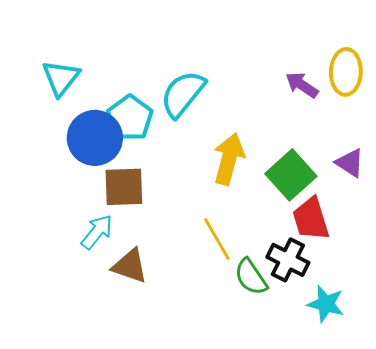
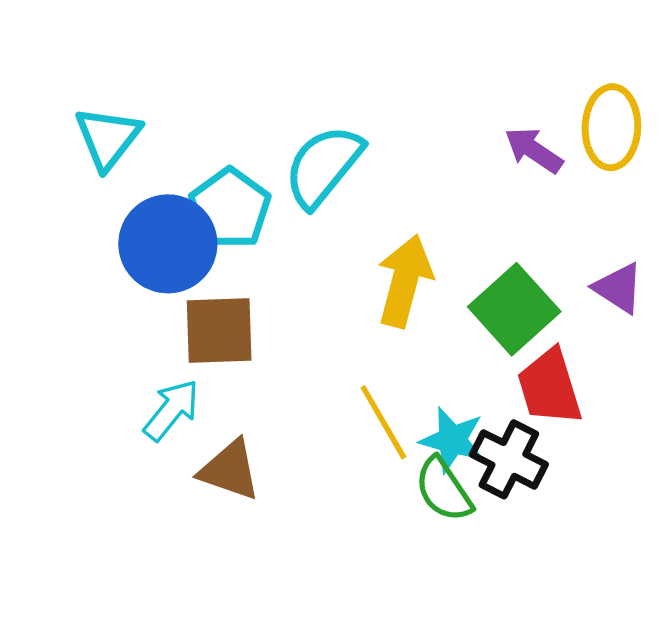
cyan star: (326, 304) -> (452, 440), moved

